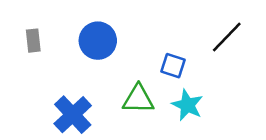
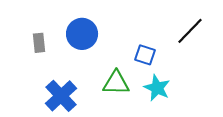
gray rectangle: (33, 41) -> (39, 43), moved

